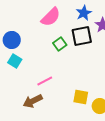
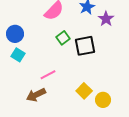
black square: (82, 36) -> (85, 46), moved
yellow square: (81, 97) -> (84, 91), turned 35

